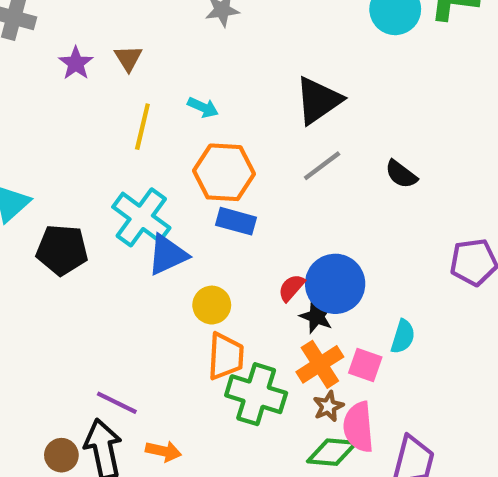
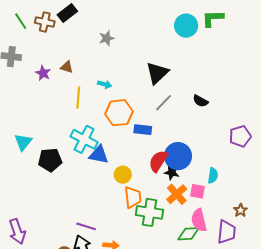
brown triangle: (128, 58) -> (67, 67), turned -32
blue rectangle: (236, 221) -> (143, 130), moved
blue triangle: (167, 255) -> (99, 155), turned 45
red semicircle: (291, 288) -> (158, 161), size x1.6
brown star: (328, 406) -> (240, 210), moved

